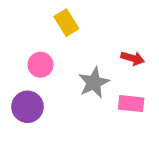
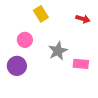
red arrow: (133, 58) -> (83, 19), moved

